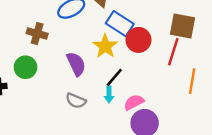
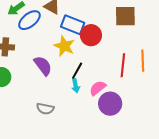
red line: (173, 52) -> (123, 65), moved
gray semicircle: (76, 101) -> (45, 109), moved

